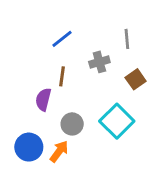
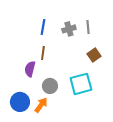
blue line: (62, 39) -> (43, 27), turned -42
gray cross: (99, 62) -> (69, 29), moved
cyan square: (117, 121) -> (81, 84), turned 30

